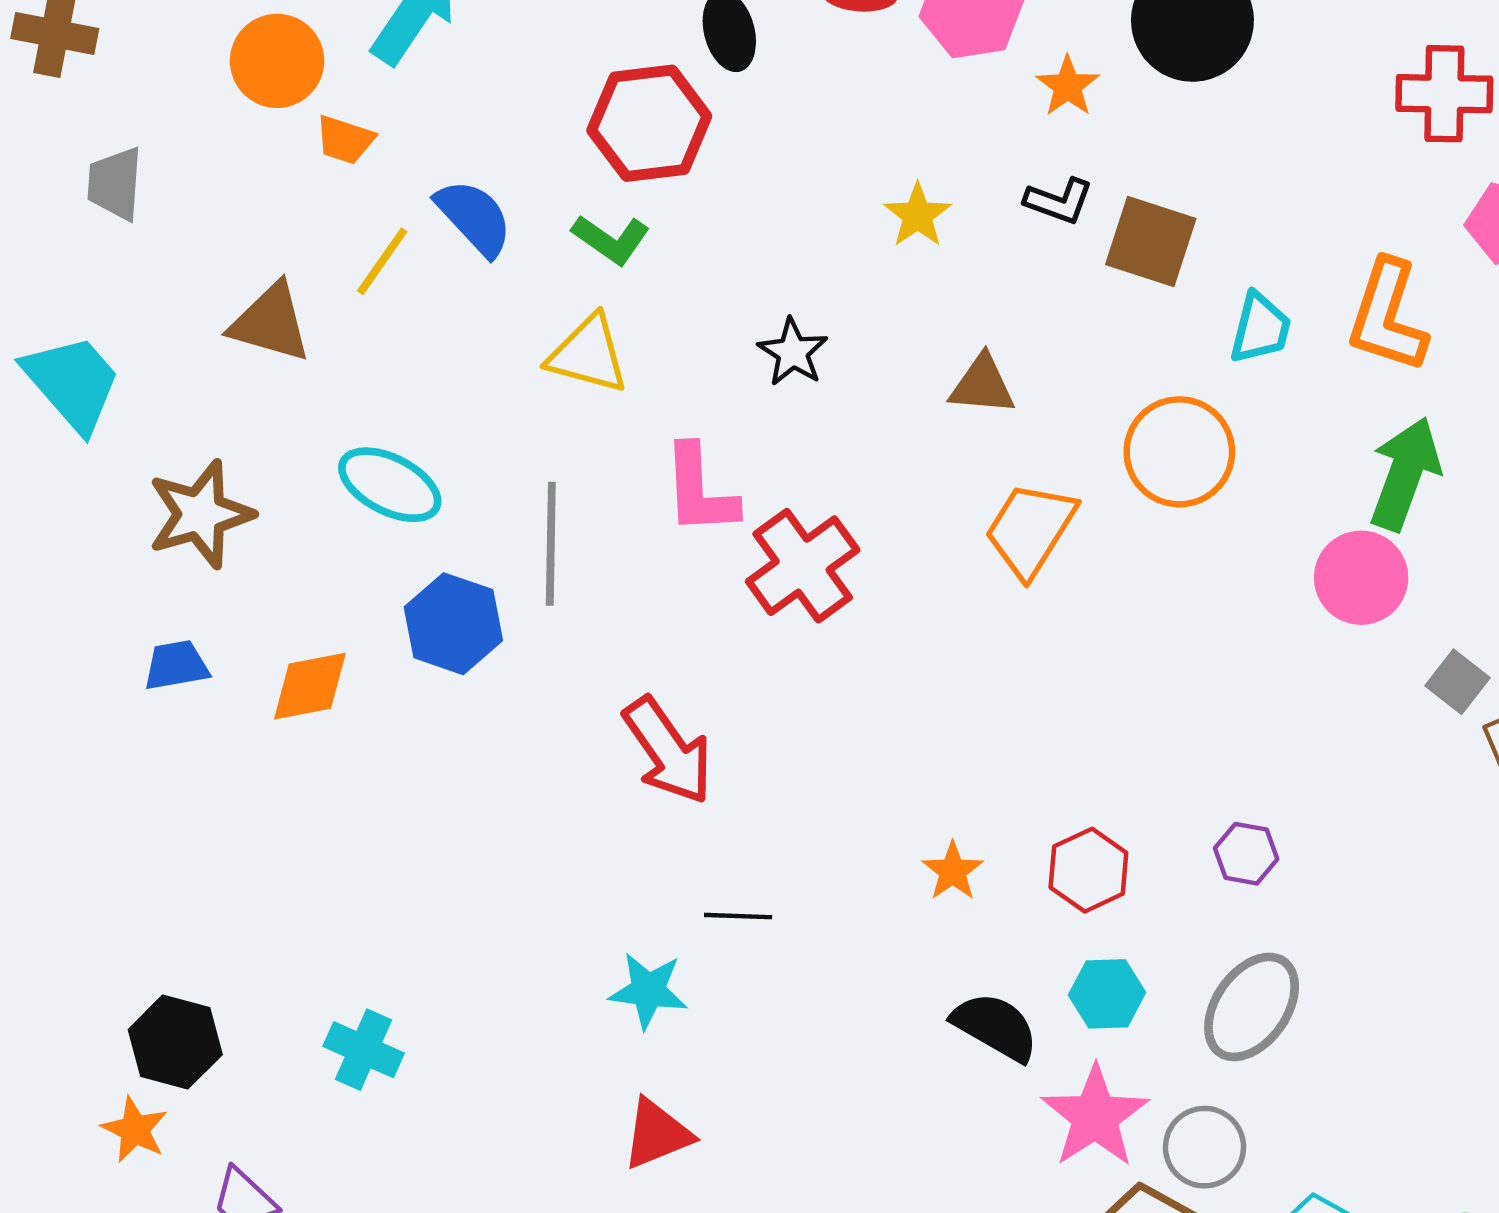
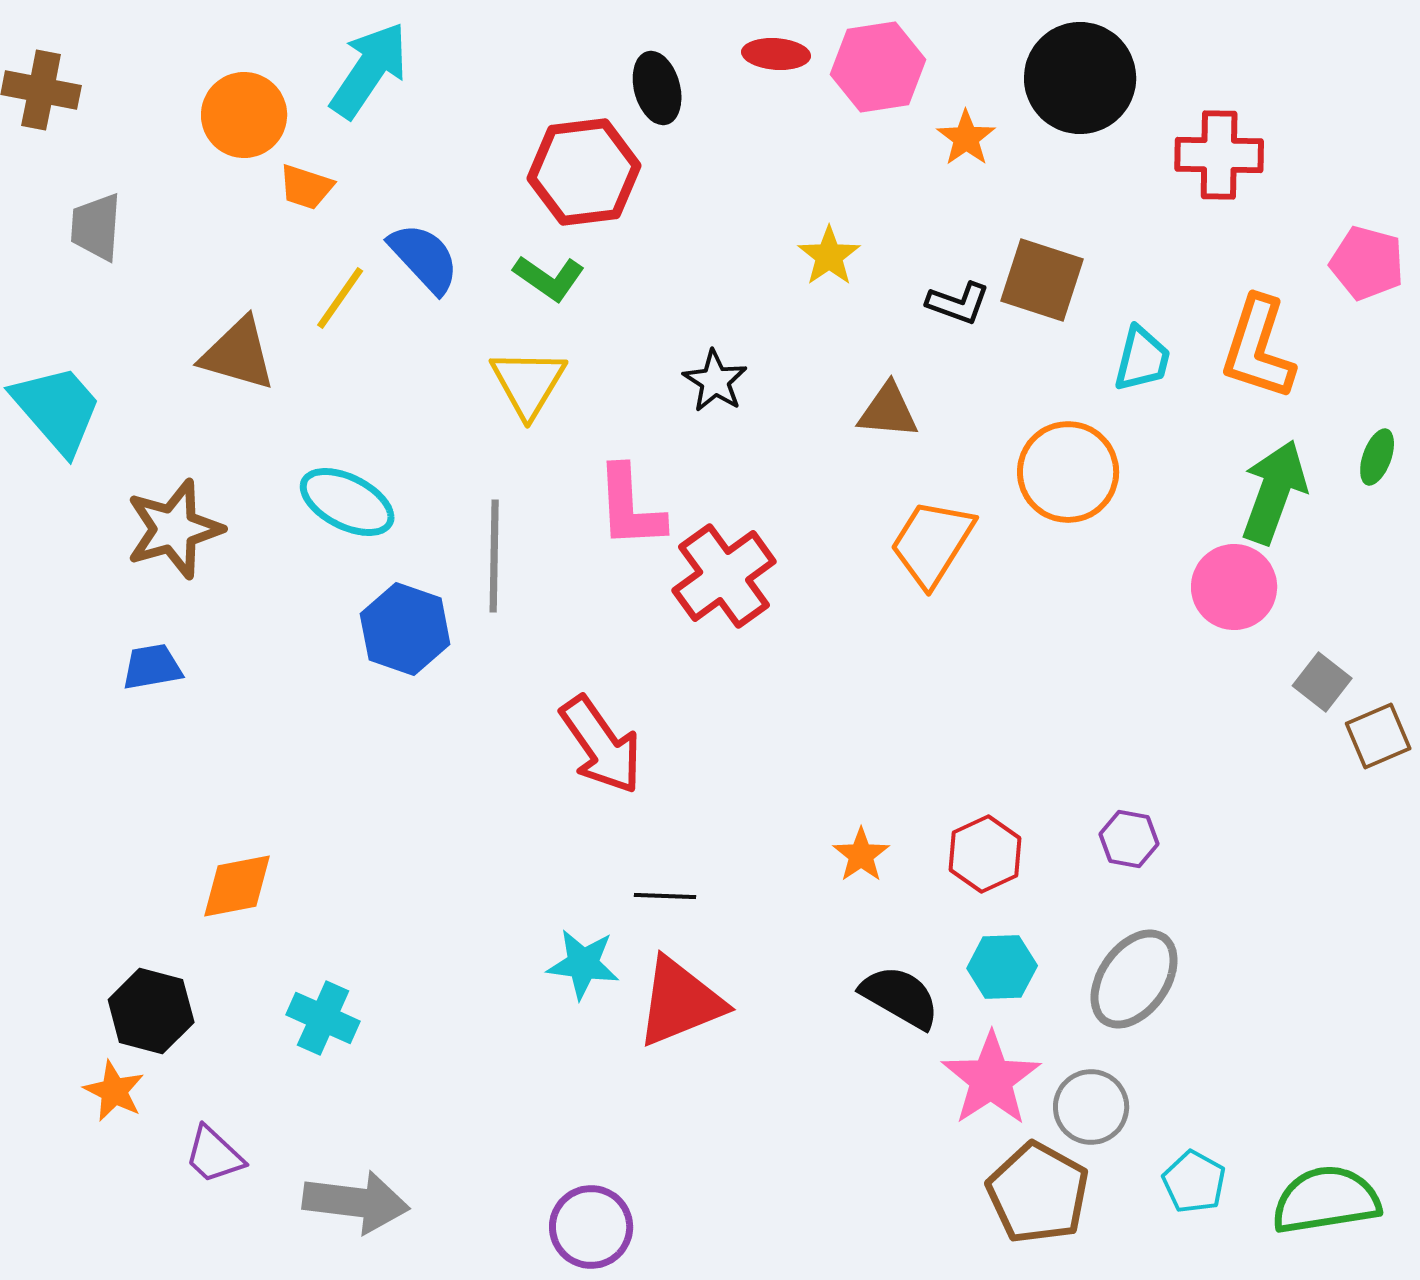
red cross: (1444, 94) -> (1219, 155), moved
black L-shape: (1059, 201) -> (958, 303), moved
yellow triangle: (588, 354) -> (528, 383), turned 46
orange diamond: (310, 686) -> (237, 886), moved
red triangle: (657, 1134) -> (680, 1002), moved, size x1.4

